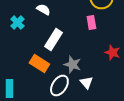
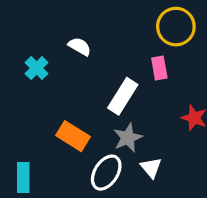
white rectangle: (53, 40) -> (123, 96), moved
gray star: (72, 64) -> (128, 138), turned 30

